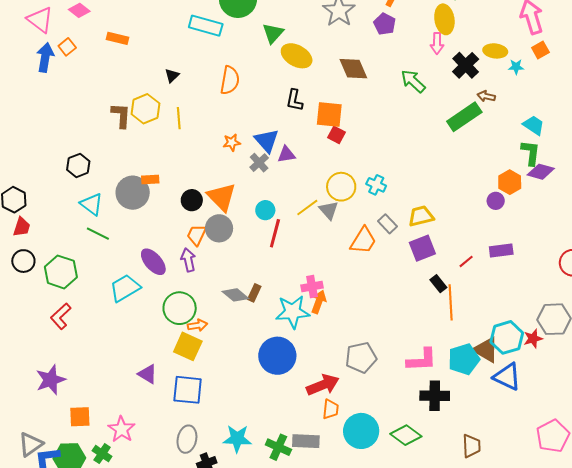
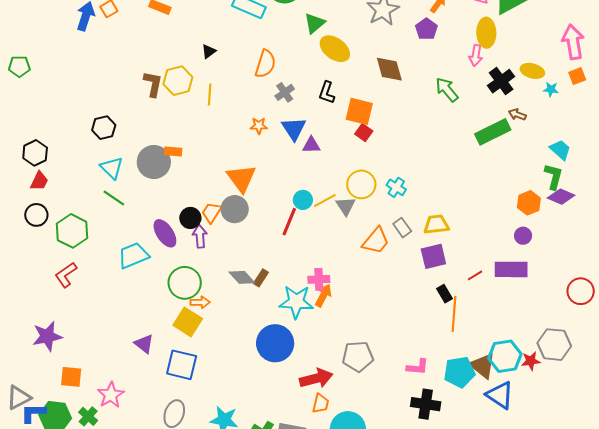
gray cross: (259, 163) -> (285, 92), moved
black circle: (192, 200) -> (190, 218), moved
purple circle: (496, 201) -> (523, 236), moved
cyan circle: (265, 210) -> (303, 200), moved
purple rectangle: (501, 251) -> (511, 269), size x1.4
pink L-shape: (422, 360) -> (418, 367), size x0.7

